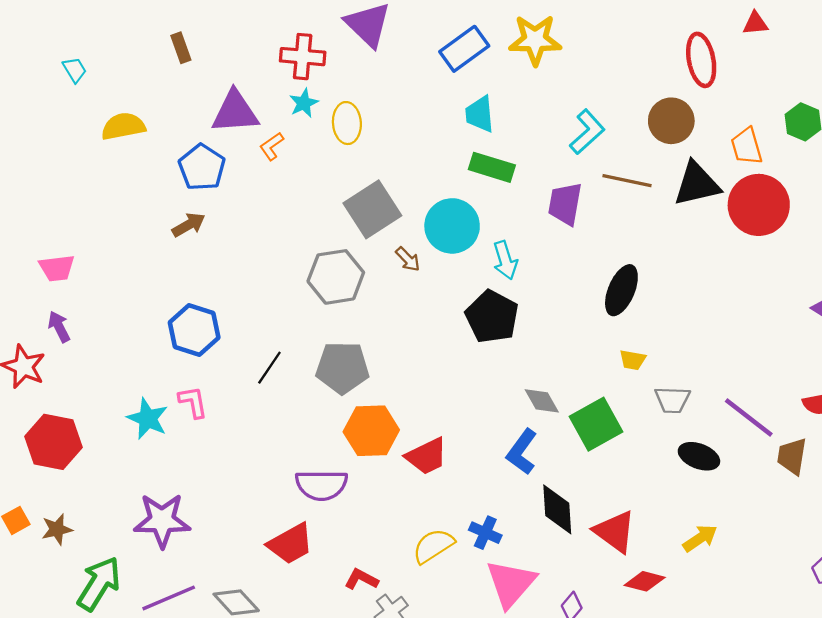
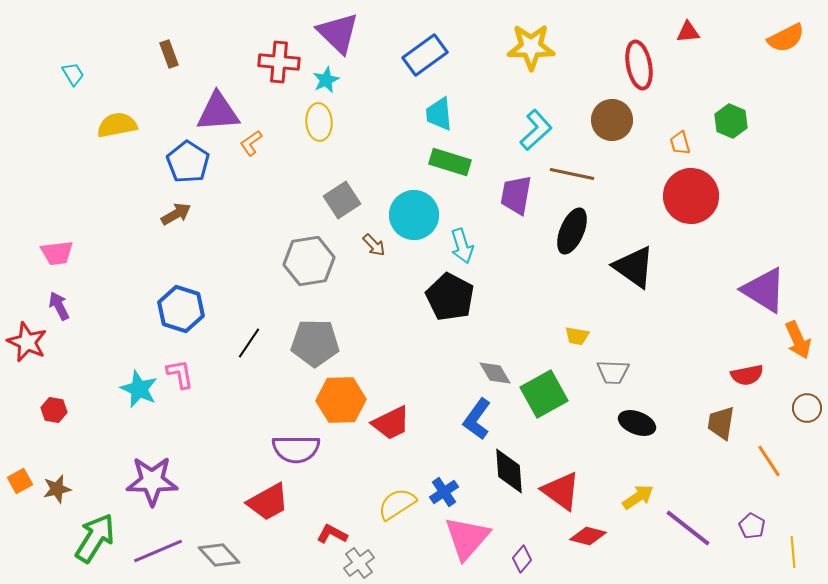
yellow star: (535, 40) -> (531, 47), moved
cyan star: (304, 103) -> (326, 80), moved
orange trapezoid: (747, 146) -> (680, 143), size x0.7
black triangle: (697, 184) -> (634, 267), moved, turned 48
gray square: (372, 209) -> (342, 200), size x0.7
black ellipse: (621, 290) -> (572, 231), moved
purple line: (749, 417) -> (688, 528), moved
red hexagon: (54, 442) -> (54, 410), size x0.5
blue cross: (485, 533) -> (444, 492), turned 32

